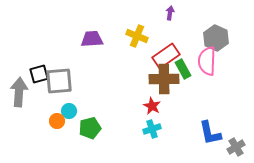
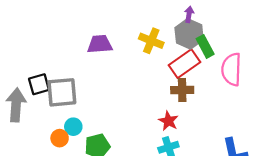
gray hexagon: (216, 38) -> (189, 34), moved
green rectangle: (183, 69) -> (205, 46), moved
brown cross: (164, 79) -> (182, 90), size x0.7

